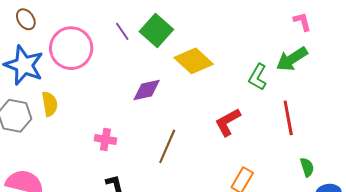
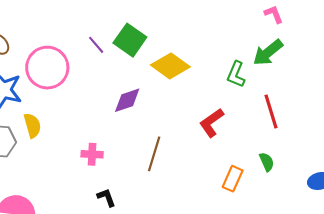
green semicircle: (307, 167) -> (267, 162), moved

